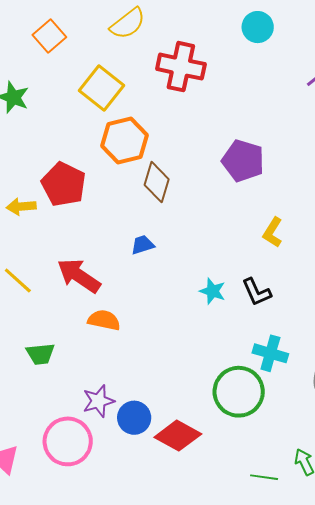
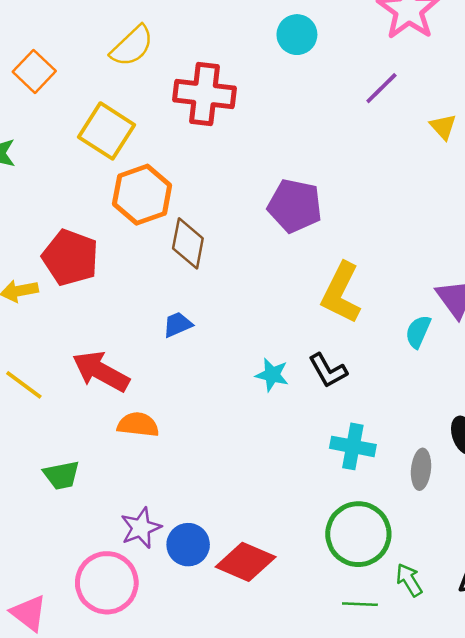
yellow L-shape: (273, 232) -> (341, 293), size x1.6
green circle: (239, 392) -> (358, 534), moved

